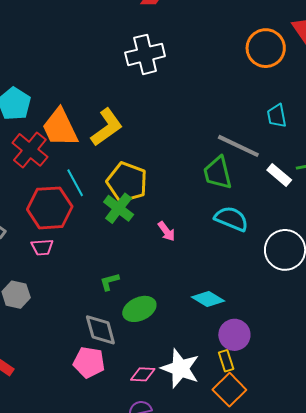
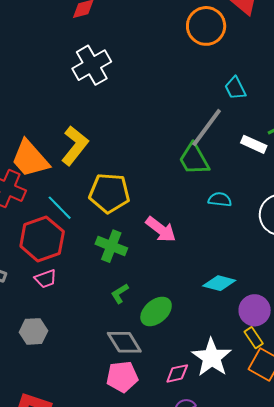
gray line: (238, 146) -> (207, 128), turned -63
green cross: (119, 208) -> (111, 246), moved
cyan semicircle: (231, 219) -> (220, 200), size x0.7
pink arrow: (166, 231) -> (161, 229), size x1.5
white star: (180, 368) -> (212, 357), turned 30

